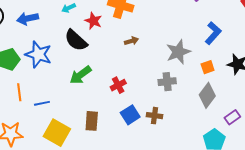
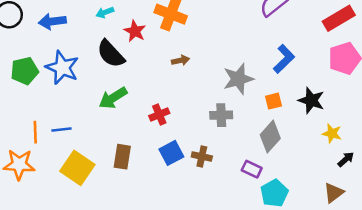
orange line: (19, 92) -> (35, 132), moved
purple rectangle: (232, 117) -> (252, 169), moved, turned 56

